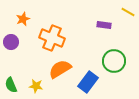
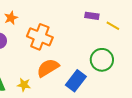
yellow line: (128, 12) -> (113, 26), moved
purple rectangle: (104, 25) -> (92, 16), moved

